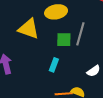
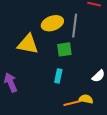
gray line: (80, 34) -> (75, 26), moved

